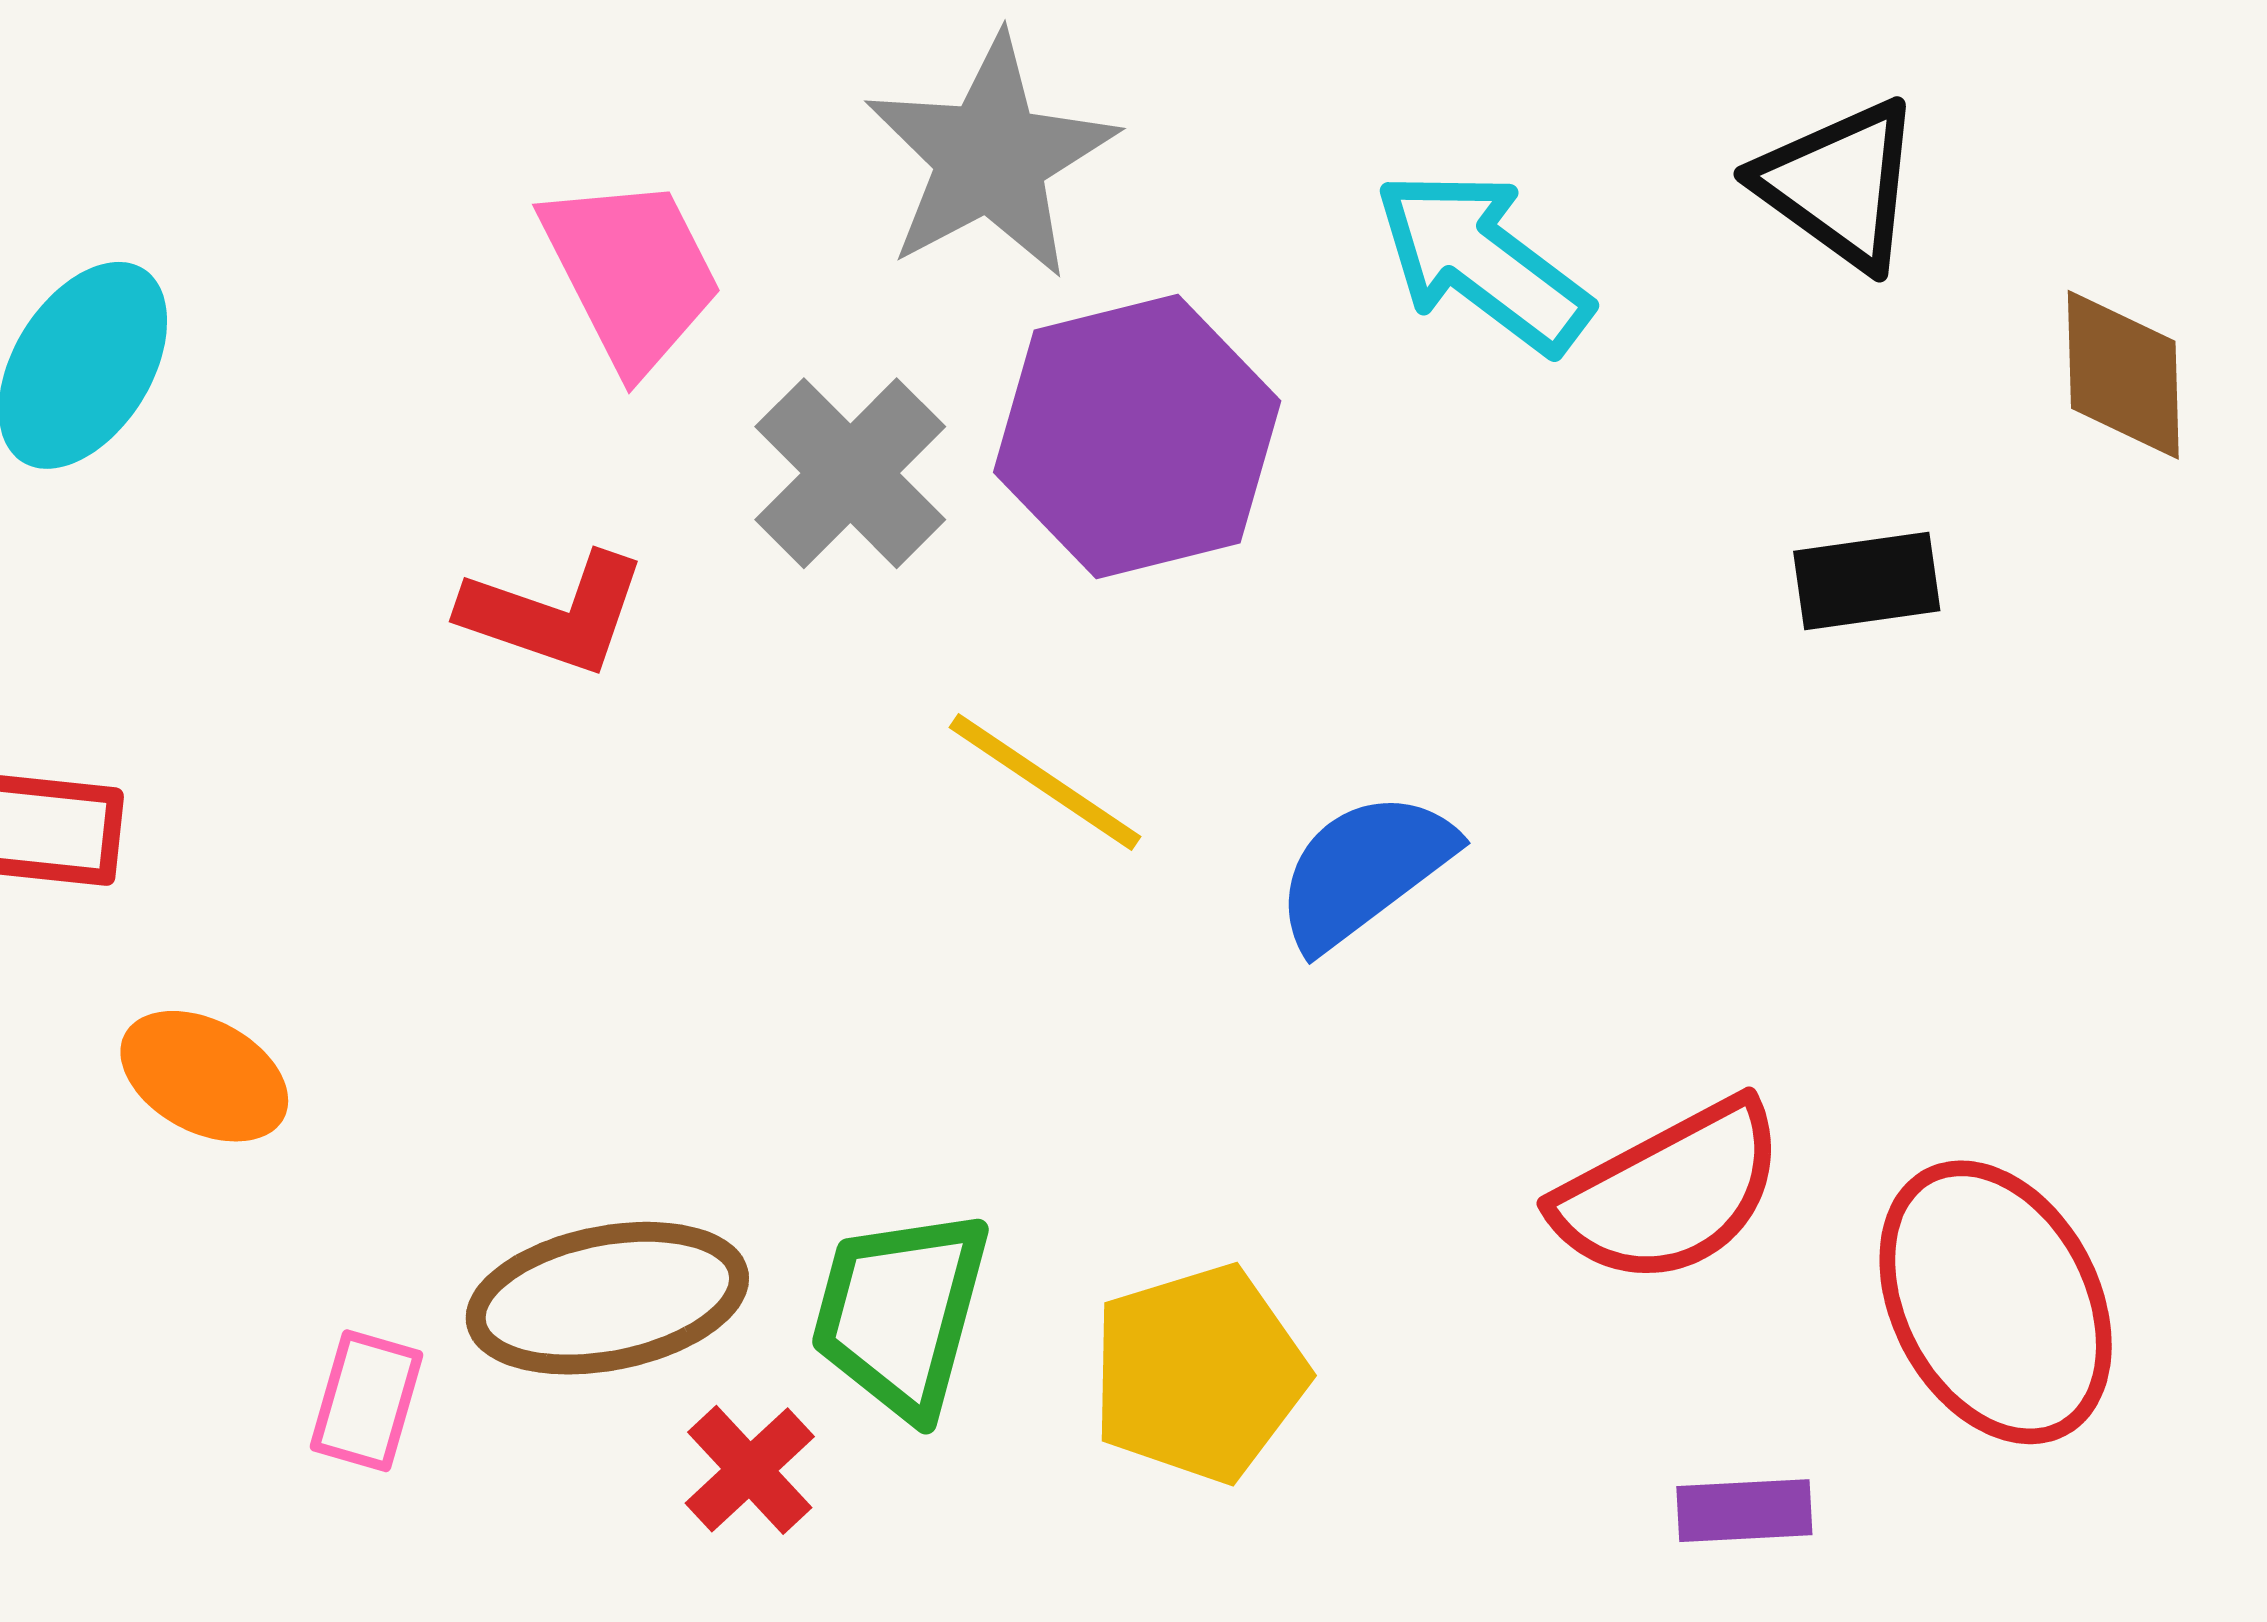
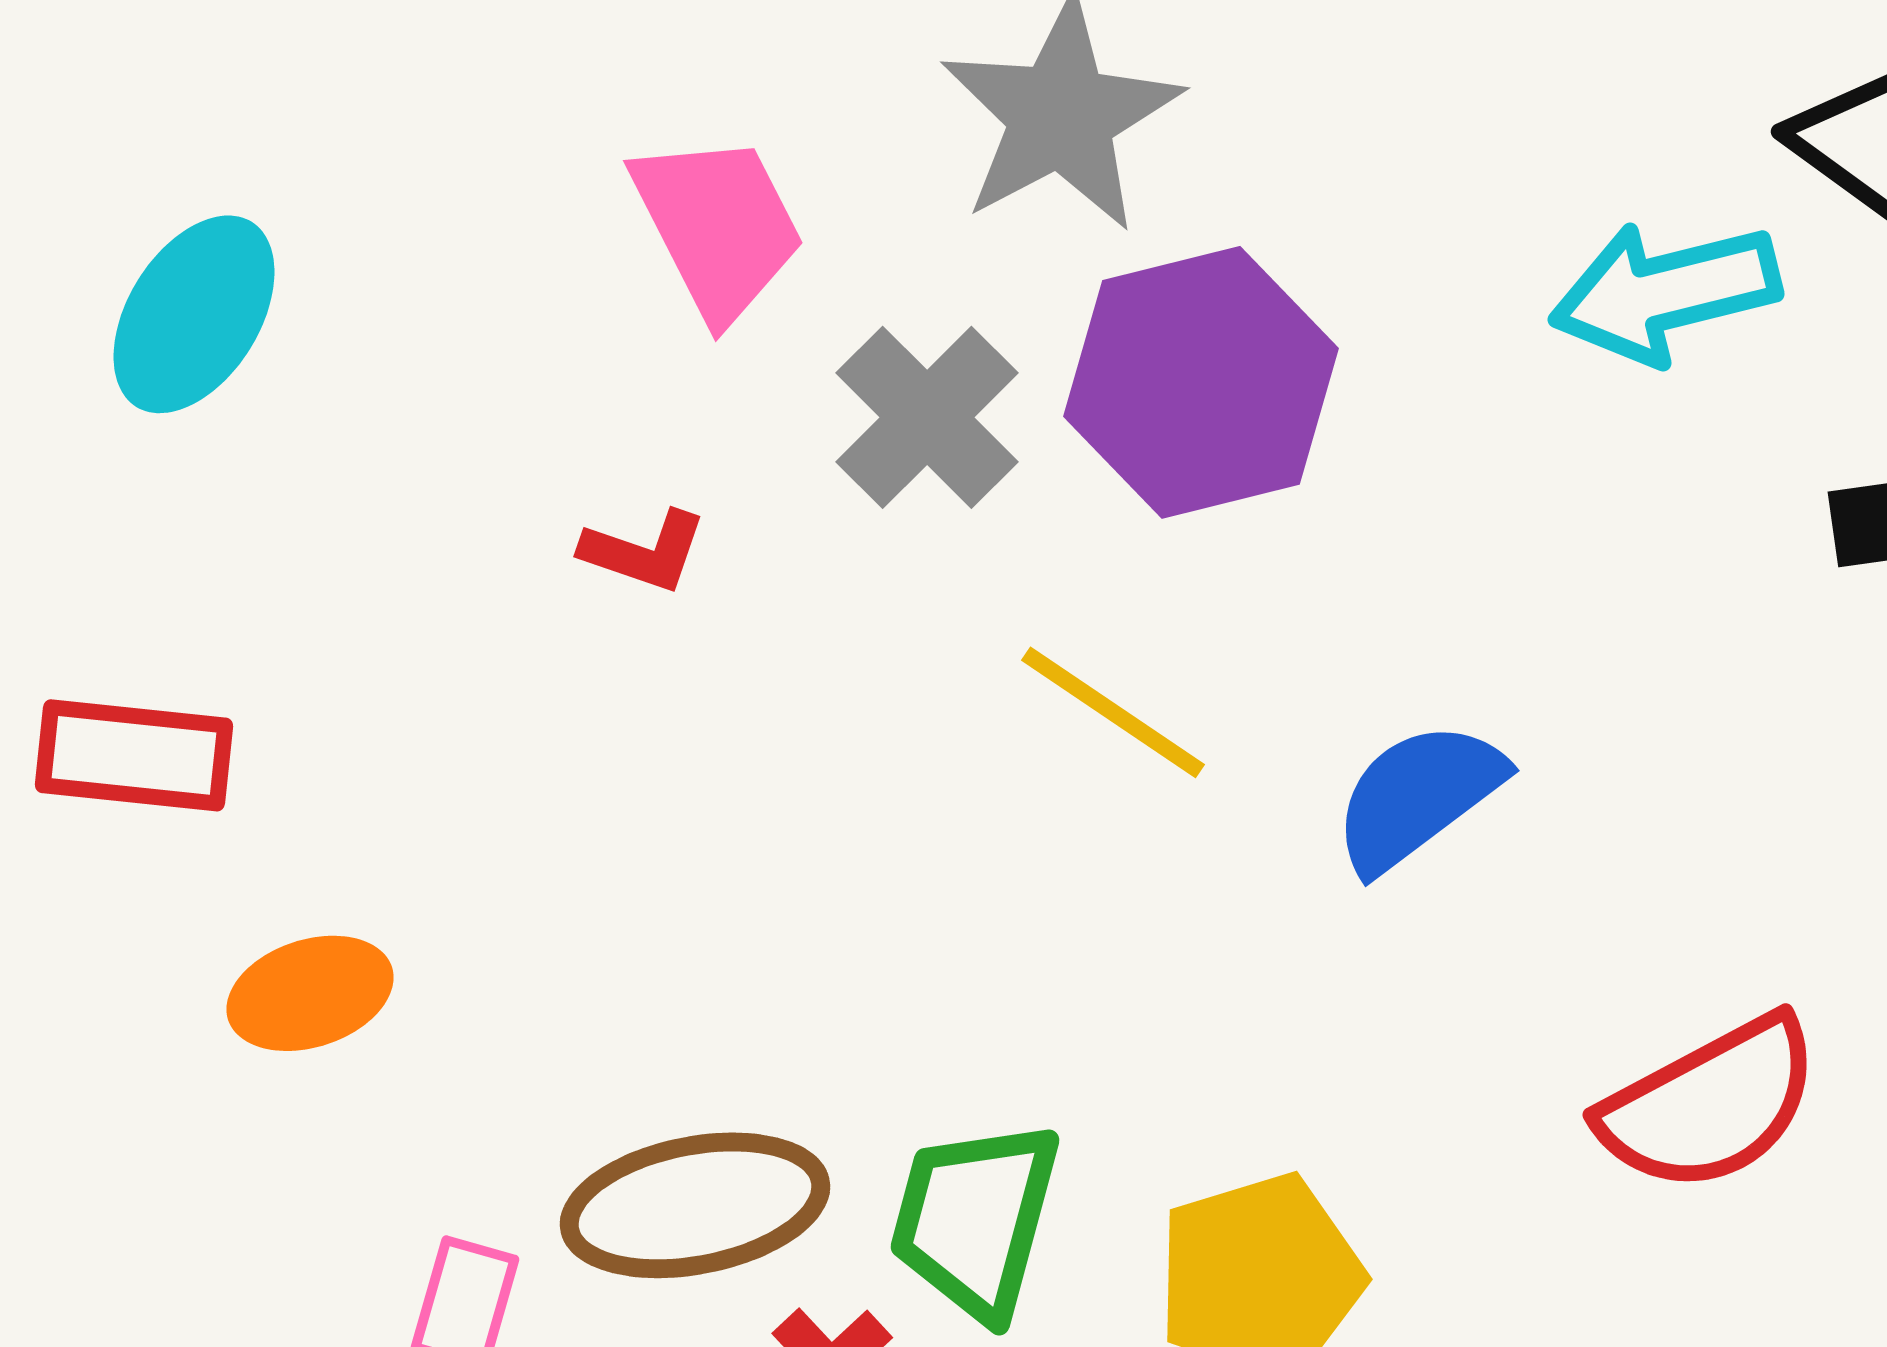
cyan arrow: (1483, 262) -> (1665, 292), moved, turned -51
red L-shape: (554, 613) -> (644, 551), size x0.7
orange ellipse: (204, 1076) -> (310, 993), turned -46

